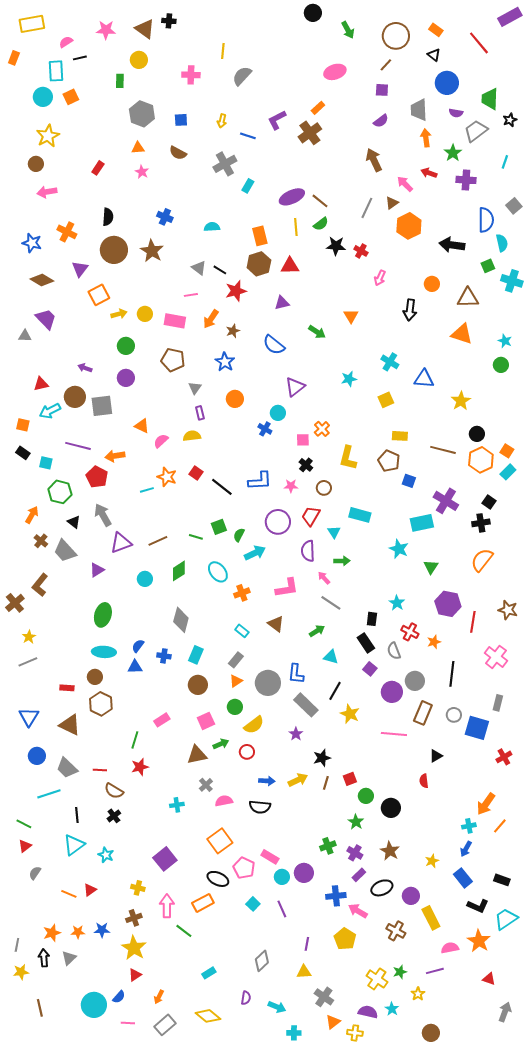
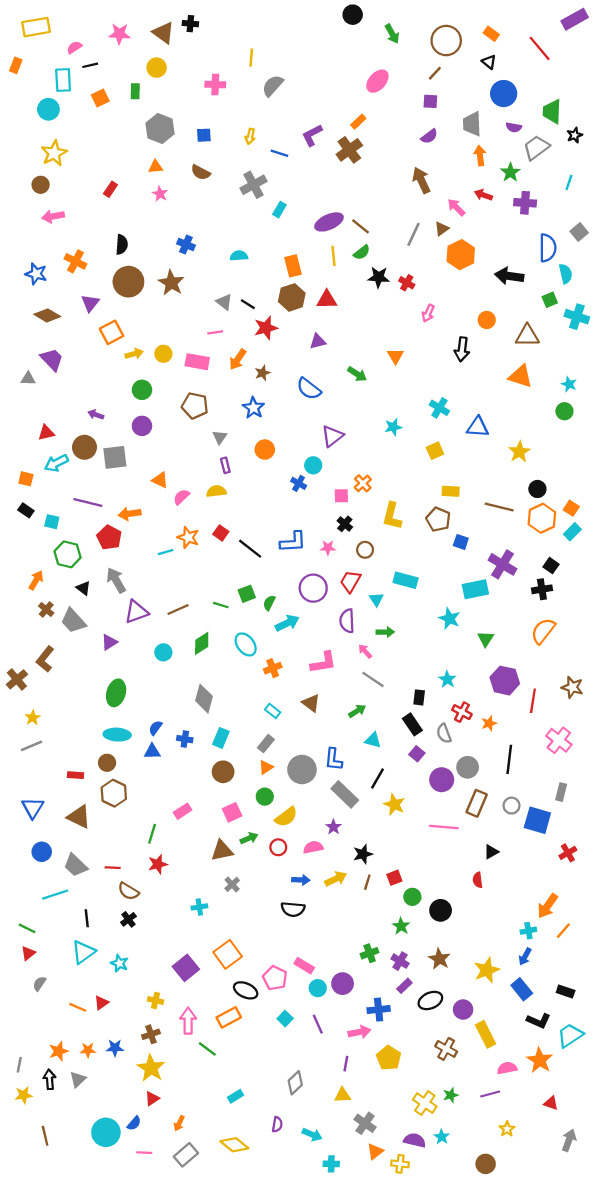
pink ellipse: (335, 72) -> (377, 81), turned -30
orange square: (71, 97) -> (100, 98), moved
pink semicircle: (224, 801) -> (313, 847), moved
orange square: (220, 841) -> (228, 954), moved
yellow star: (432, 861) -> (487, 970), size x1.6
pink arrow: (358, 911) -> (359, 1032), moved, turned 138
yellow star: (418, 994) -> (507, 1129), moved

